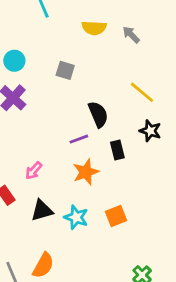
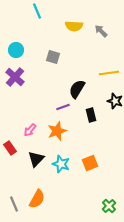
yellow line: (142, 92) -> (109, 73), turned -48
black semicircle: (98, 114) -> (77, 89), turned -126
orange star: (86, 172) -> (57, 131), moved
black triangle: (42, 210) -> (36, 159), turned -30

